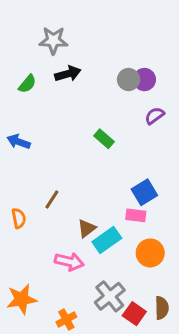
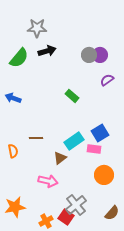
green semicircle: (27, 84) -> (19, 58), size x1.5
brown line: (52, 199) -> (36, 138), turned 56
cyan rectangle: (107, 240) -> (74, 141), moved
brown semicircle: (162, 308) -> (112, 213), turned 42
red square: (134, 314) -> (66, 217), moved

